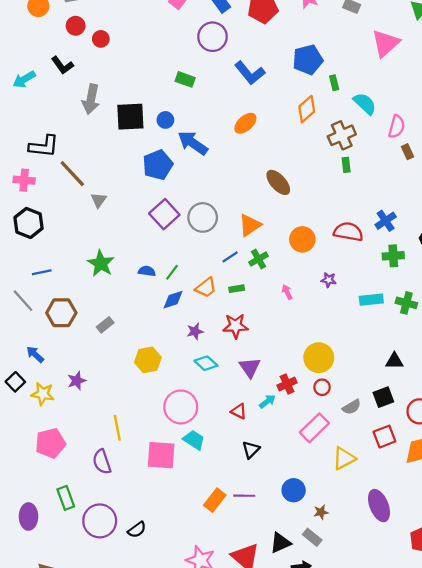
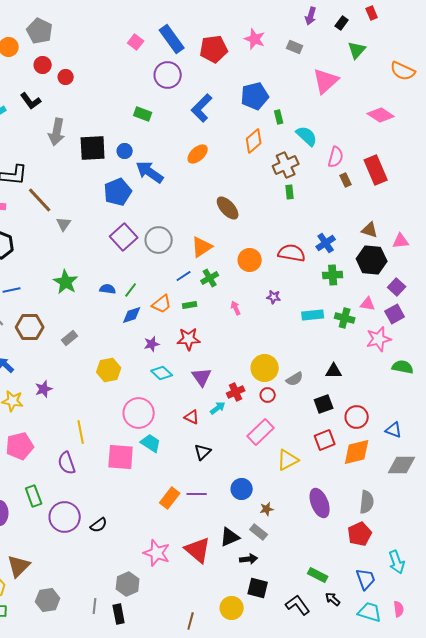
blue L-shape: (250, 73) -> (202, 108), turned 84
gray semicircle: (352, 407) -> (295, 379), moved

